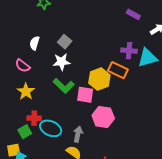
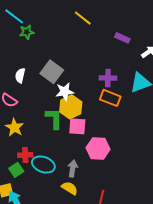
gray square: (65, 42) -> (52, 72), size x1.5
purple cross: (129, 51) -> (108, 78), moved
white star: (61, 62) -> (65, 92), moved
yellow hexagon: (99, 79) -> (71, 107), moved
green L-shape: (64, 86) -> (54, 118), turned -130

